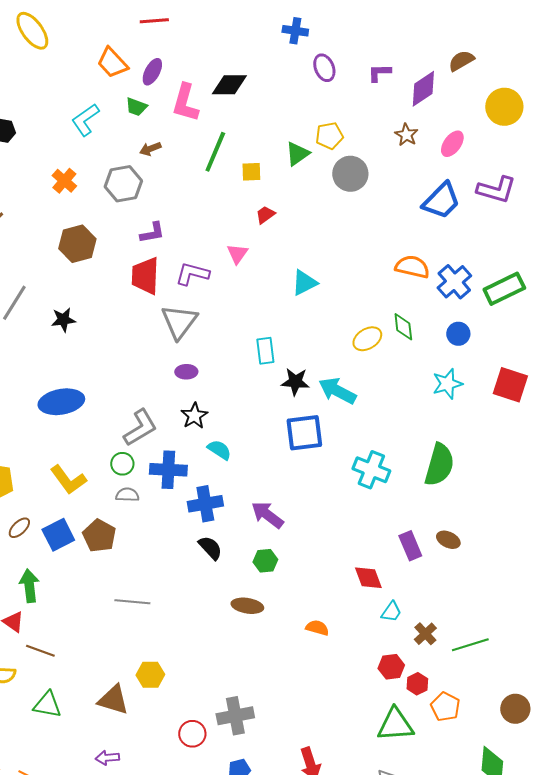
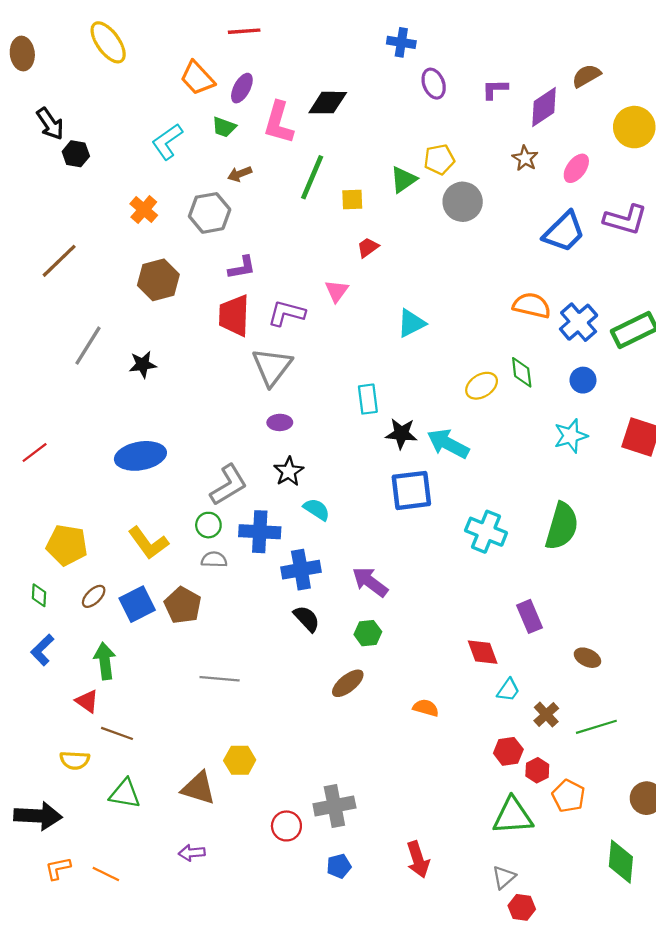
brown ellipse: (448, 540) -> (587, 658), moved
brown ellipse: (247, 606) -> (348, 683), turned -48

